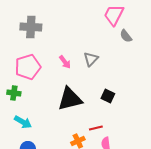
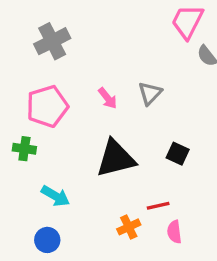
gray cross: (31, 27) -> (52, 41), turned -30
cyan arrow: (23, 122) -> (55, 196), moved

